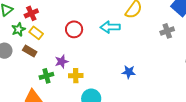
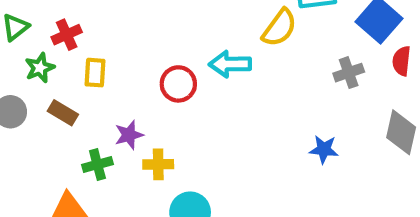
red circle: (74, 29) -> (178, 84), moved
yellow rectangle: (36, 33) -> (95, 73), moved, turned 56
blue star: (129, 72) -> (324, 149), moved

